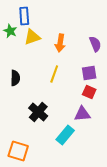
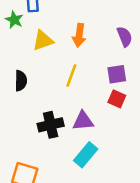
yellow triangle: (32, 37) -> (43, 40), moved
black cross: (38, 112) -> (51, 125), turned 36
purple triangle: (82, 114) -> (83, 121), moved

